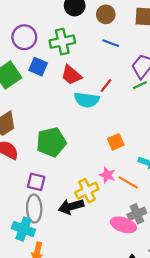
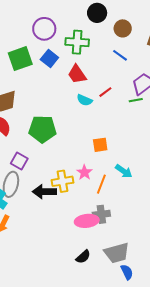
cyan semicircle: (87, 100) -> (84, 100), size x0.7
orange line: (128, 182) -> (101, 184), turned 66
pink ellipse: (123, 225) -> (87, 221), turned -40

